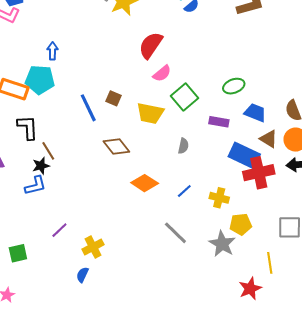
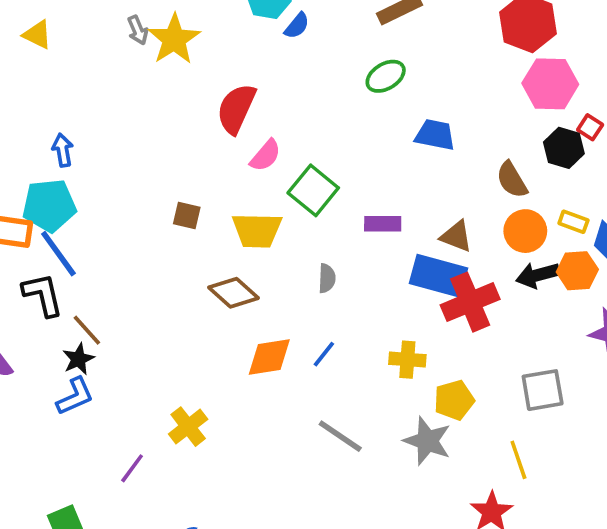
green ellipse: (234, 86) -> (386, 76), moved
blue line: (88, 108) -> (58, 254), moved
blue trapezoid: (255, 113) -> (435, 135), moved
brown triangle: (269, 139) -> (456, 236), moved
brown diamond: (116, 146) -> (234, 293), moved
orange diamond: (145, 183) -> (269, 357), turned -32
blue line: (184, 191) -> (324, 354), moved
yellow cross: (93, 247) -> (188, 427), moved

